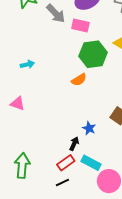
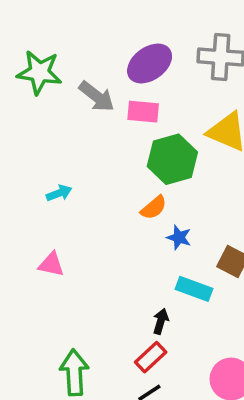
blue star: (89, 128) -> (179, 237), moved
cyan rectangle: (91, 163) -> (194, 289), moved

